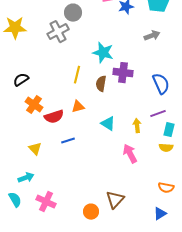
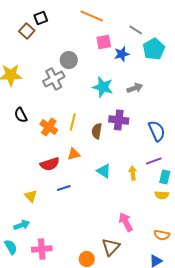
gray arrow: (152, 36) -> (135, 88), moved
cyan star: (103, 53) -> (103, 87), moved
black semicircle: (21, 80) -> (21, 115), moved, turned -84
orange cross: (34, 105) -> (49, 127), moved
pink arrow: (130, 154) -> (126, 222), moved
pink cross: (46, 202) -> (42, 249), turned -30

